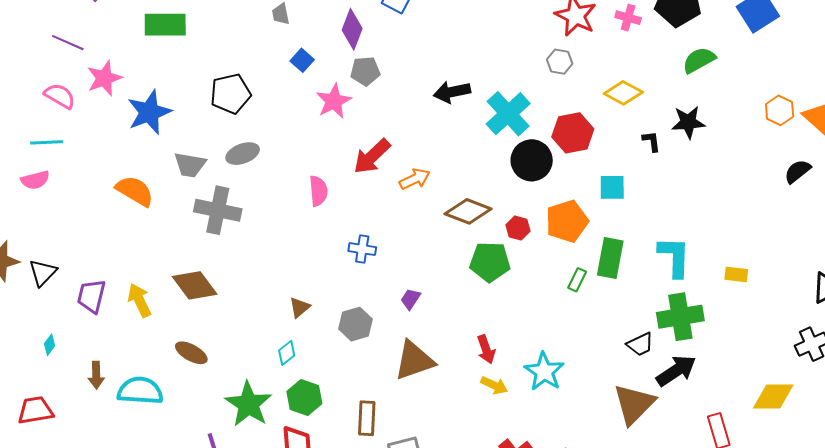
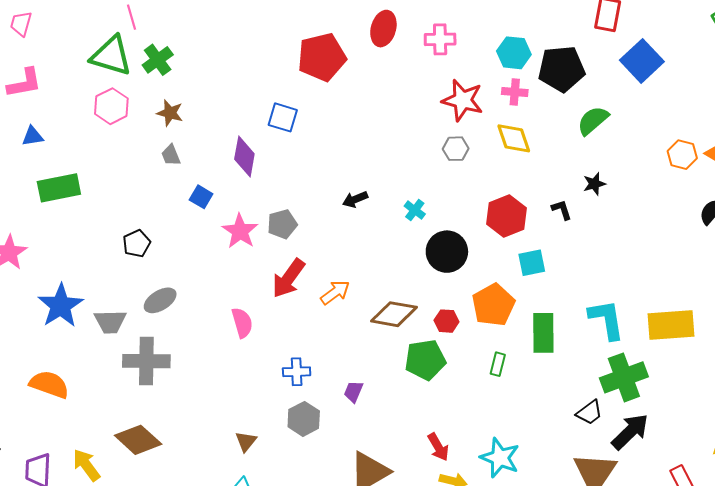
gray pentagon: (365, 71) -> (282, 224), moved
black arrow: (452, 92) -> (355, 199), size x0.7
yellow diamond: (623, 93) -> (514, 138), moved, turned 54
black pentagon: (231, 94) -> (137, 244), size x0.7
blue star: (149, 112) -> (61, 306), moved
cyan cross: (508, 114) -> (415, 210), size x0.5
black star: (688, 122) -> (594, 184), size x0.7
red hexagon: (573, 133) -> (506, 216), moved
orange semicircle: (135, 191) -> (49, 384), moved
yellow rectangle: (736, 274) -> (671, 325), size x2.0
green rectangle: (577, 280) -> (498, 364), moved
purple trapezoid: (411, 299) -> (353, 392), moved
gray hexagon: (355, 324) -> (304, 419), moved

